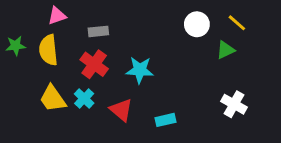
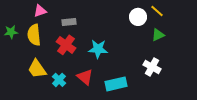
yellow line: (237, 23) -> (157, 11), moved
cyan cross: (84, 99) -> (59, 80), moved
white cross: (234, 104) -> (152, 67), moved
cyan rectangle: (165, 120) -> (116, 84), size x1.5

